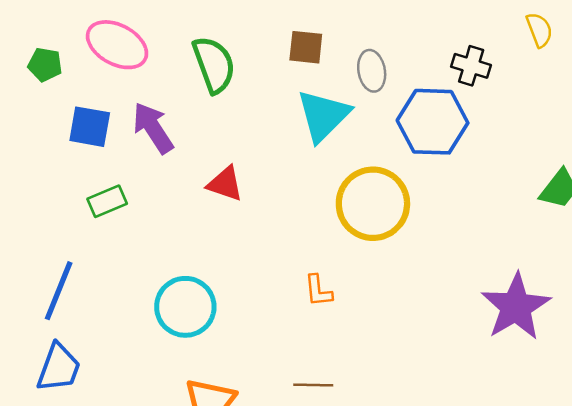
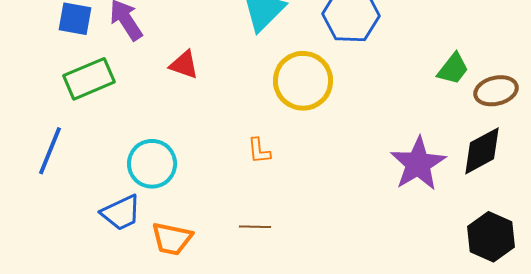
green rectangle: (107, 201) -> (89, 79), size x1.6
blue trapezoid: (59, 368) -> (121, 213), moved, turned 45

